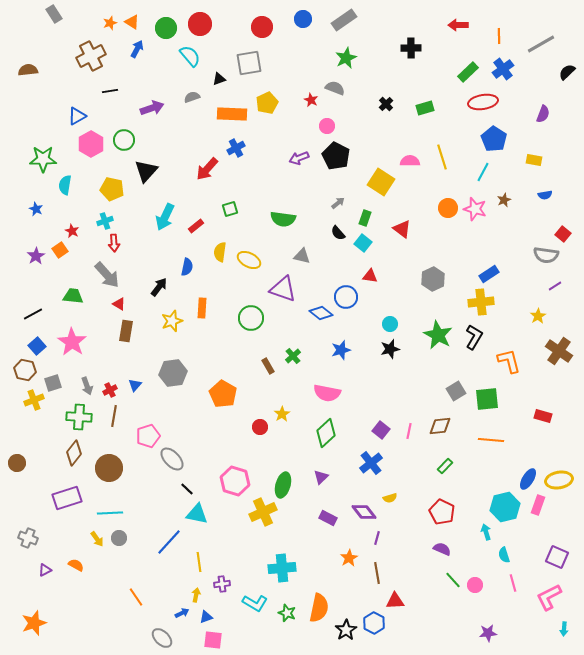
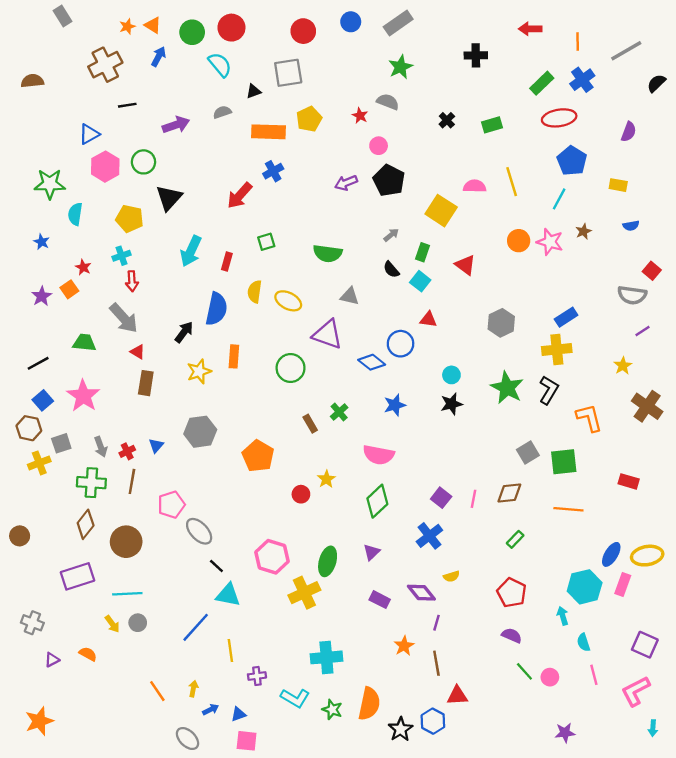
red rectangle: (196, 226) -> (227, 261), turned -35
blue semicircle: (187, 267) -> (216, 309), size x1.6
yellow arrow: (196, 595) -> (193, 689), moved

